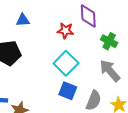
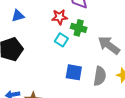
green cross: (109, 41) -> (79, 28), moved
cyan square: (66, 63) -> (61, 40), moved, size x0.6

